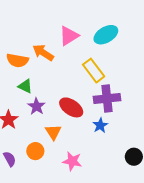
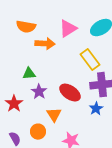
orange arrow: (43, 53) -> (45, 44), turned 150
orange semicircle: (17, 60) -> (26, 27), moved
green triangle: (25, 86) -> (29, 74), turned -32

